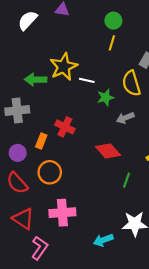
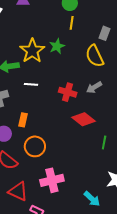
white line: (87, 80) -> (31, 84), moved
green star: (105, 97) -> (57, 46), moved
red cross: (65, 127) -> (68, 92), moved
cyan arrow: (103, 240) -> (92, 199), turned -108

